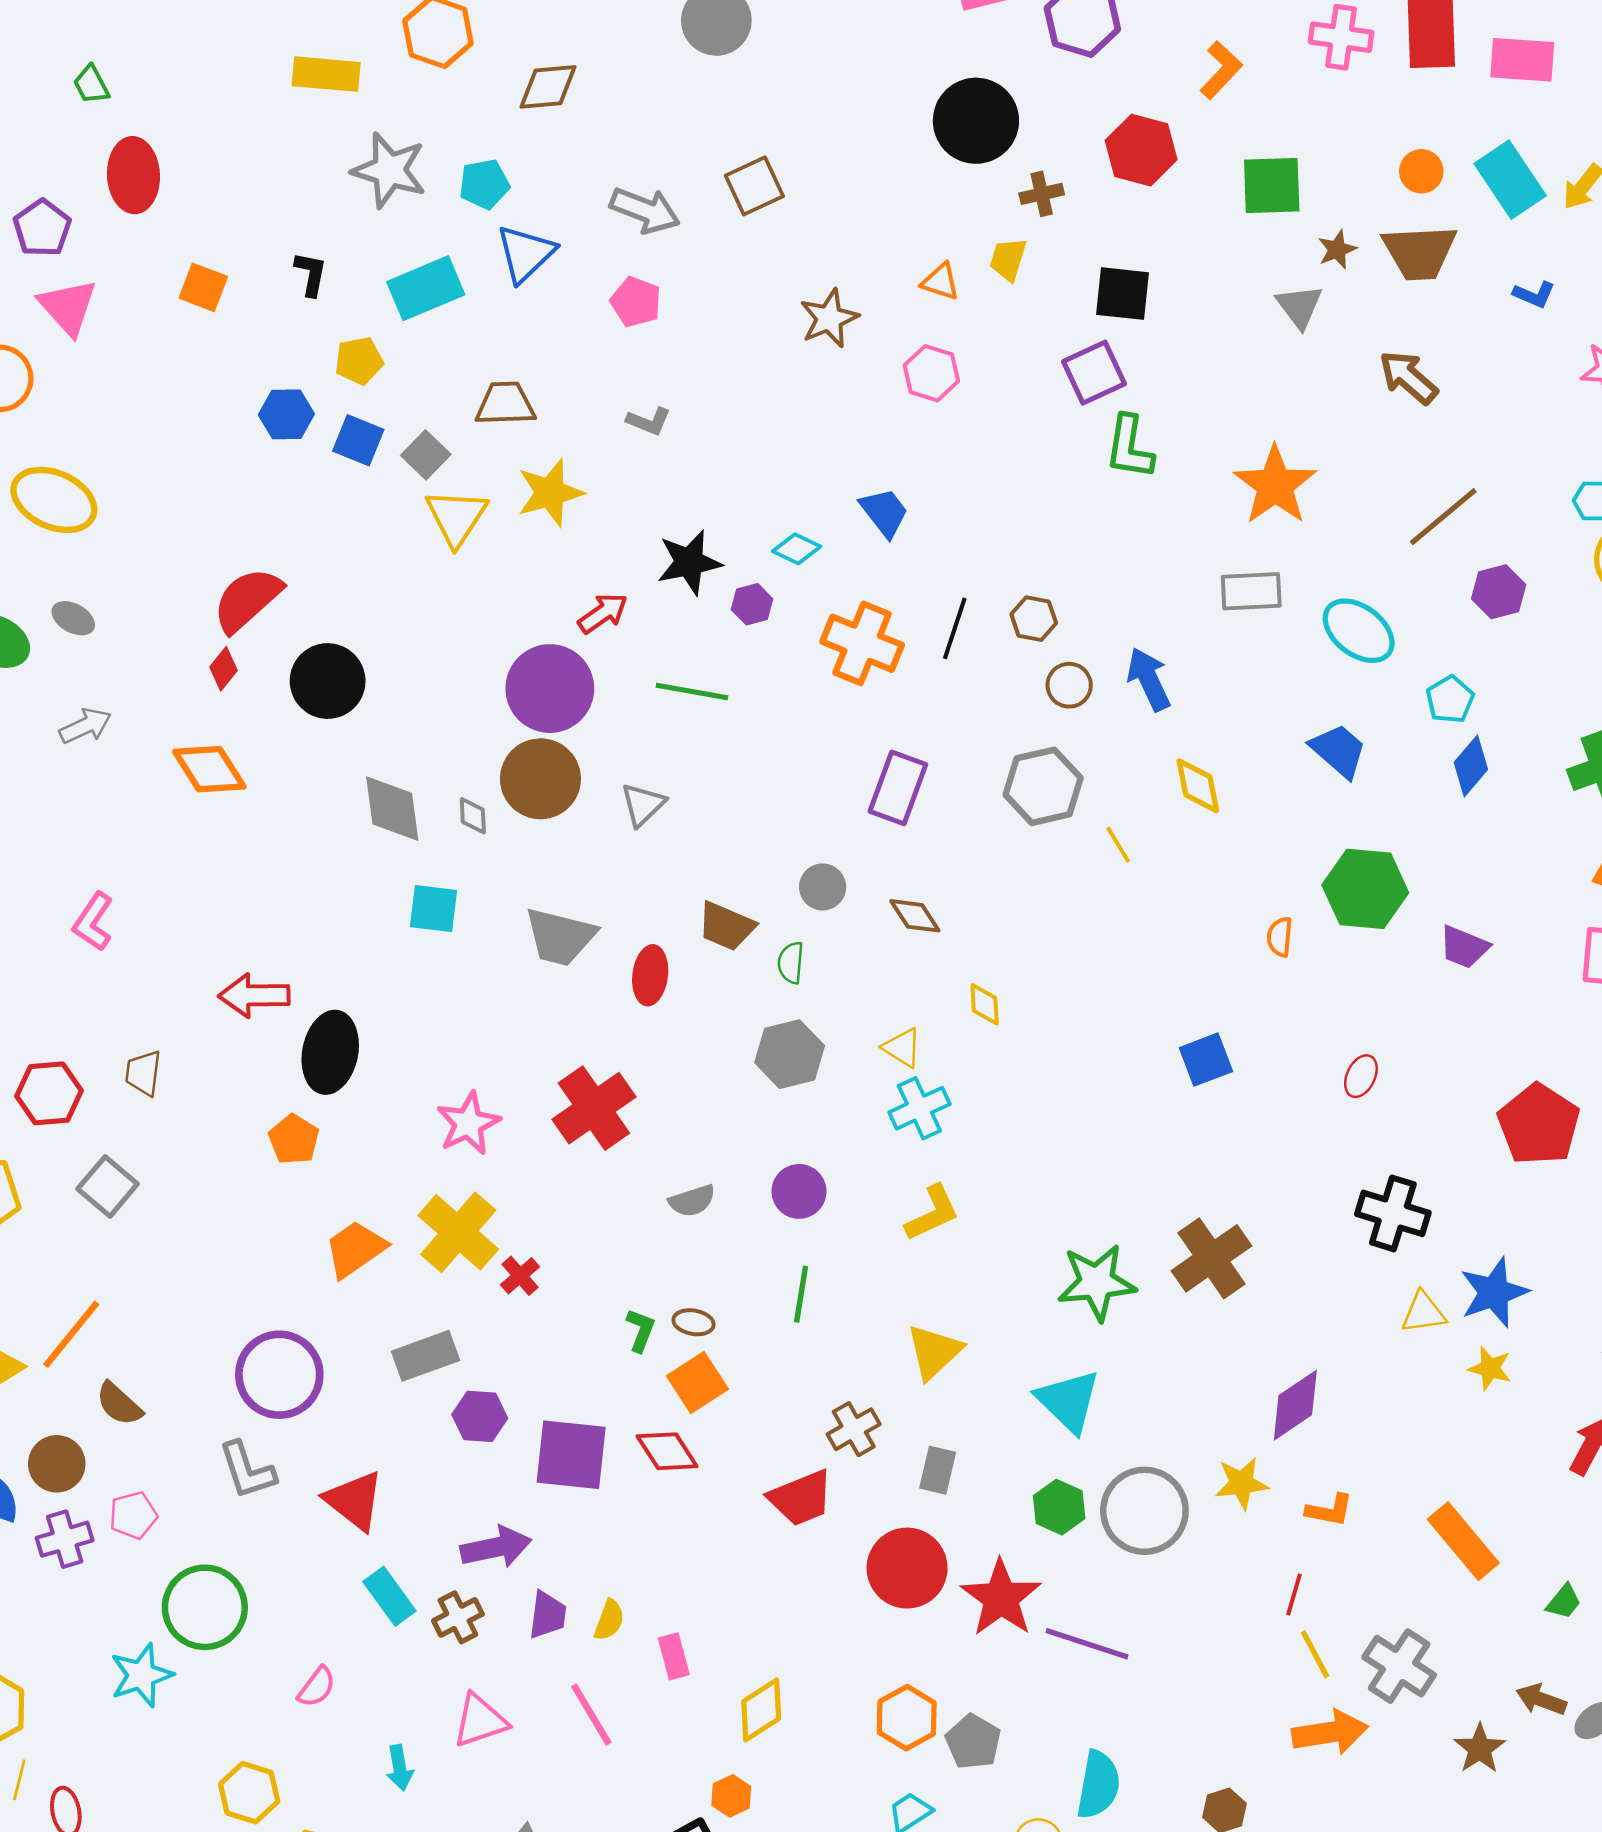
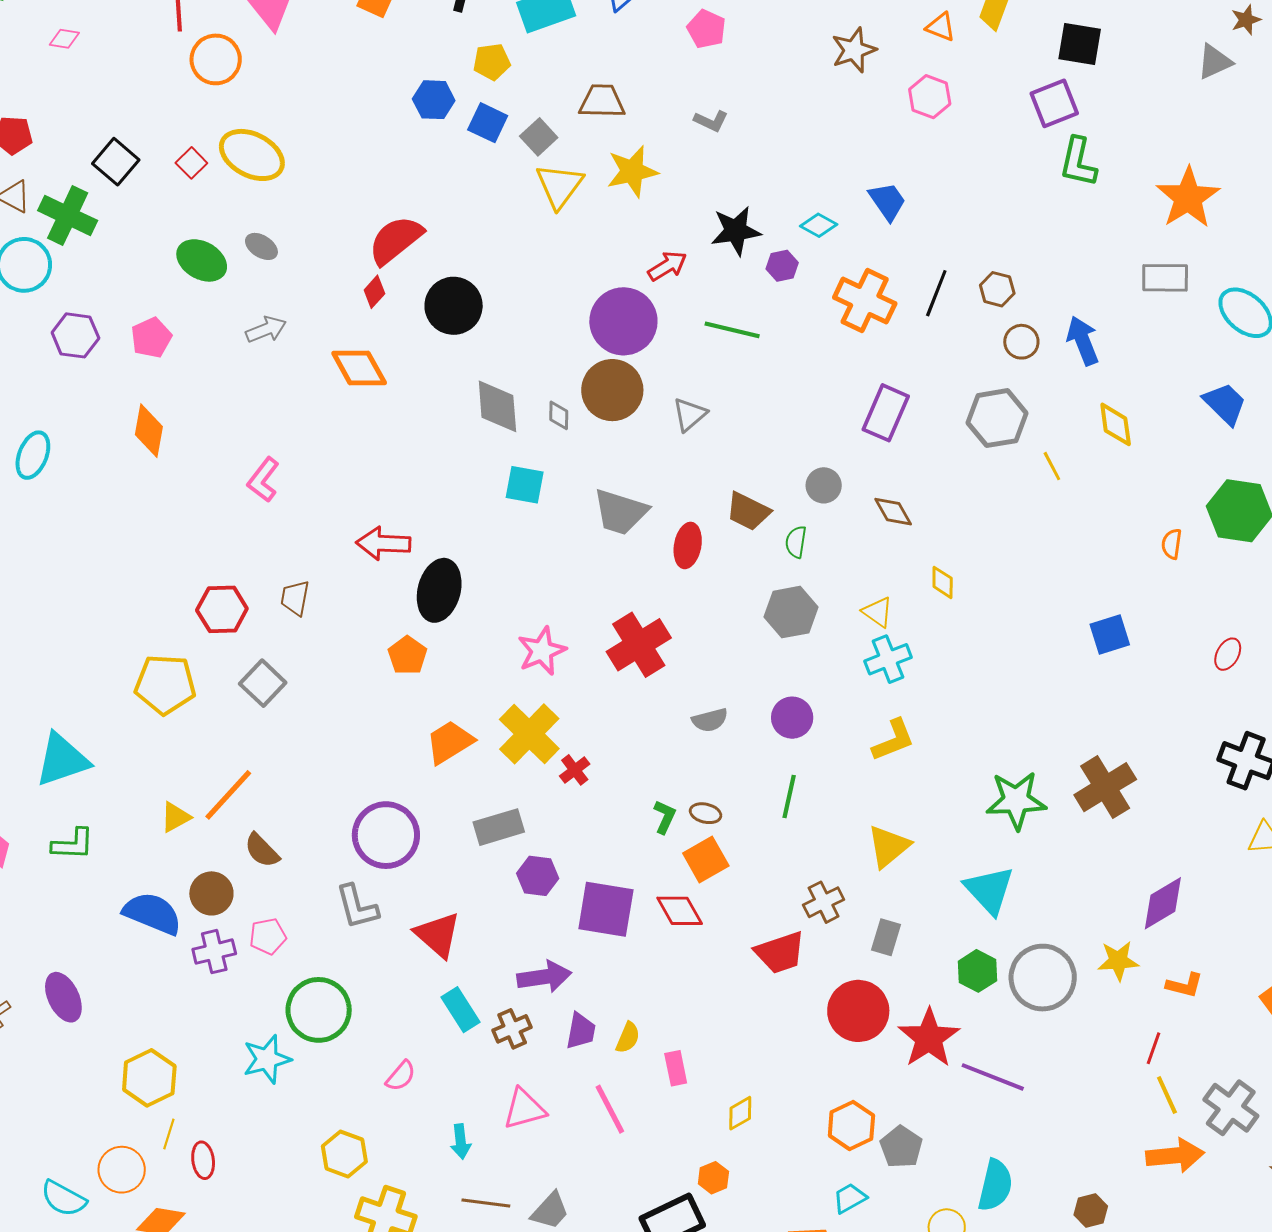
gray triangle: (1299, 306) -> (1215, 62), turned 39
yellow diamond: (761, 1710) -> (740, 1113), size x0.7

